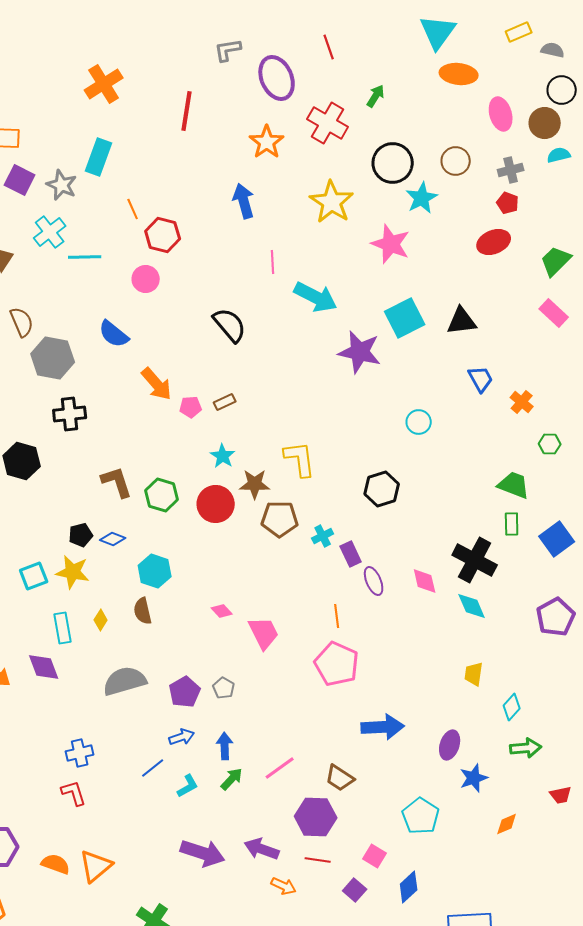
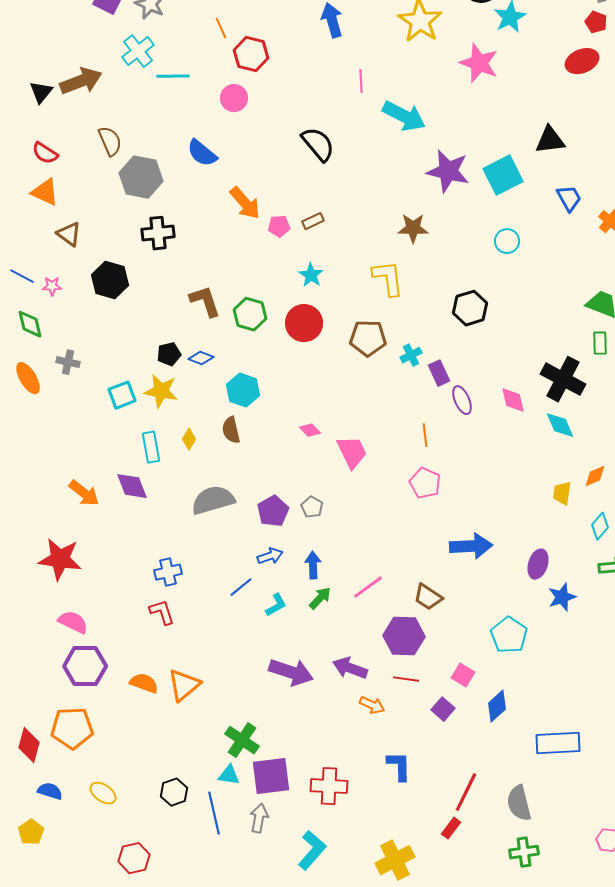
cyan square: (405, 318) -> (503, 175), moved
brown star: (255, 484) -> (413, 228), moved
pink pentagon: (337, 664) -> (425, 483), size x0.7
orange diamond: (507, 824) -> (595, 476), moved

